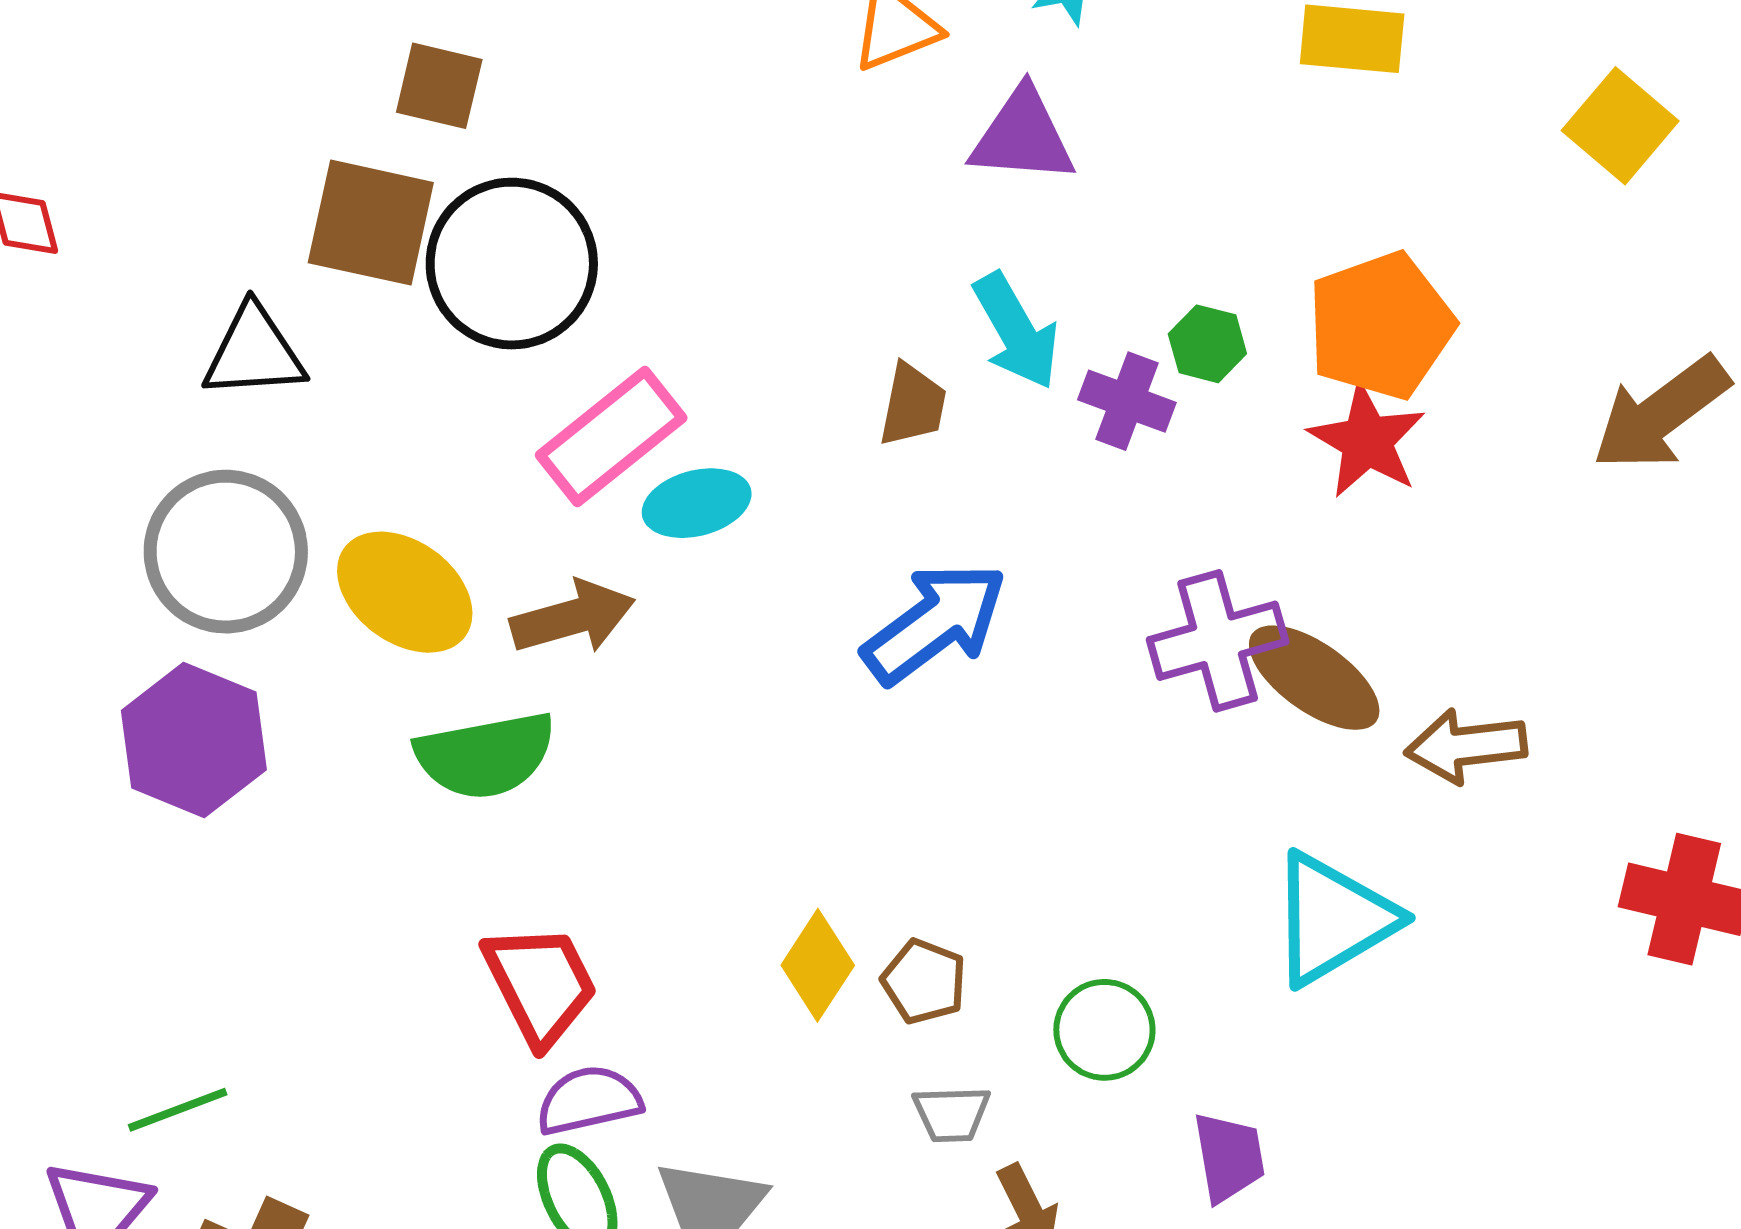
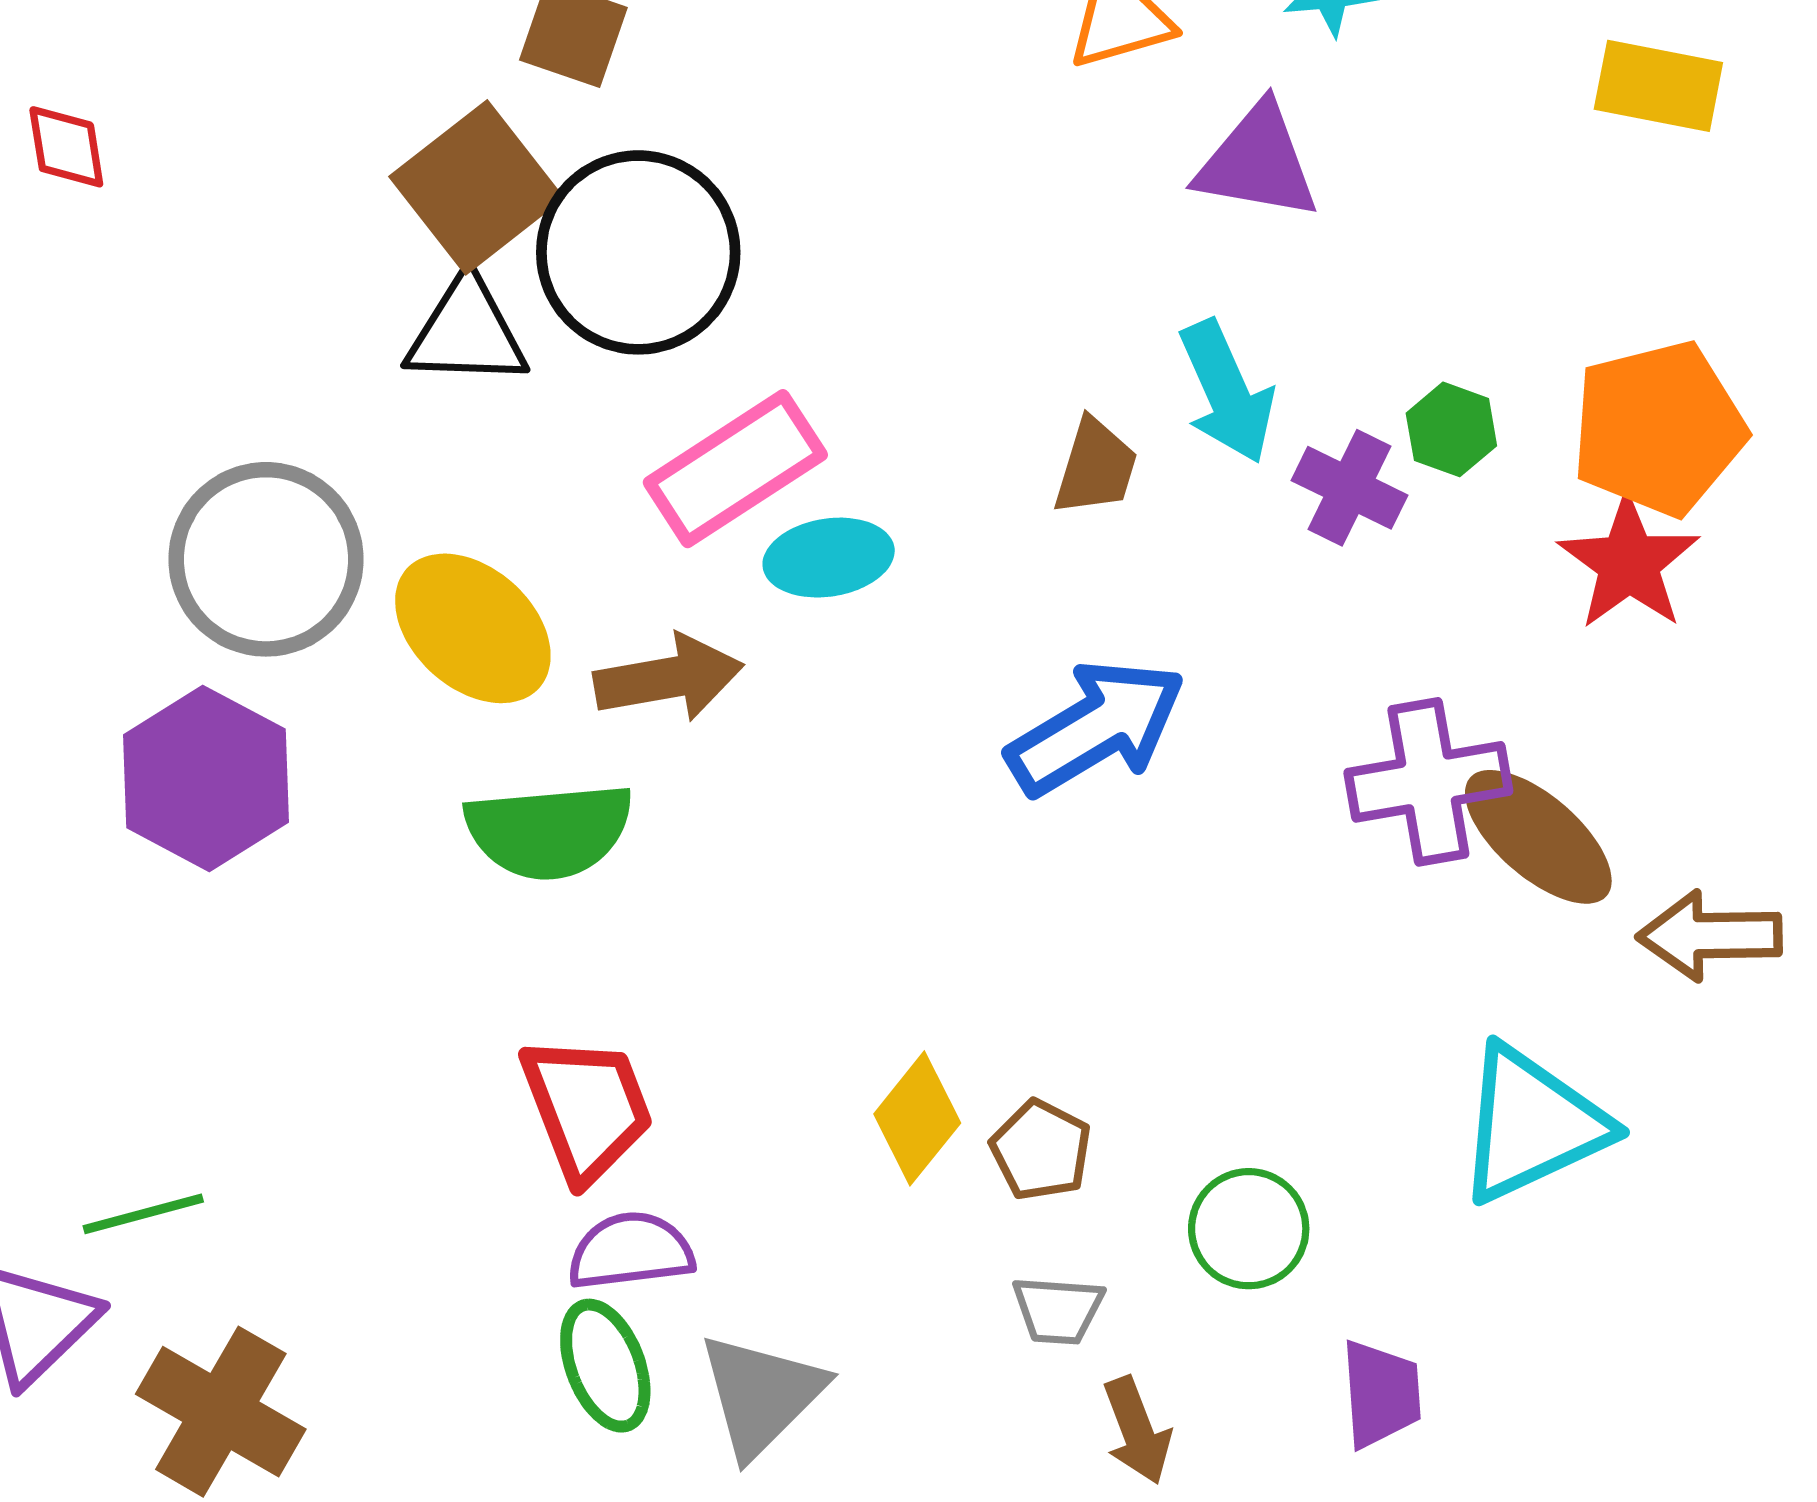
brown square: (371, 223) -> (476, 187), turned 34
black triangle: (254, 352) -> (467, 332), moved

